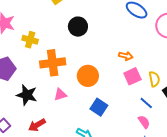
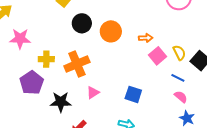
black circle: (78, 27) -> (82, 23), moved
yellow cross: (30, 40) -> (46, 59), moved
orange circle: (88, 76) -> (111, 31), moved

